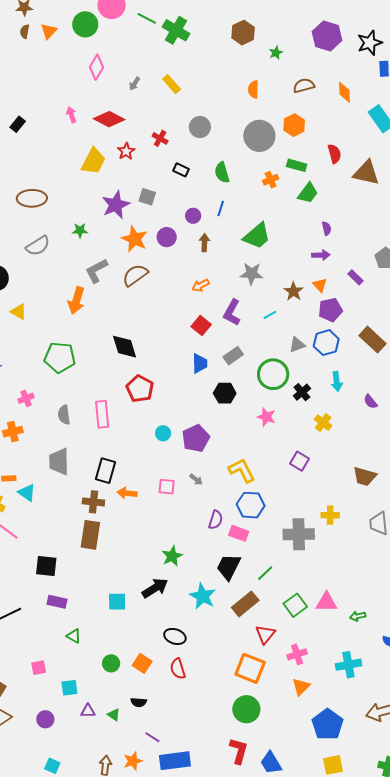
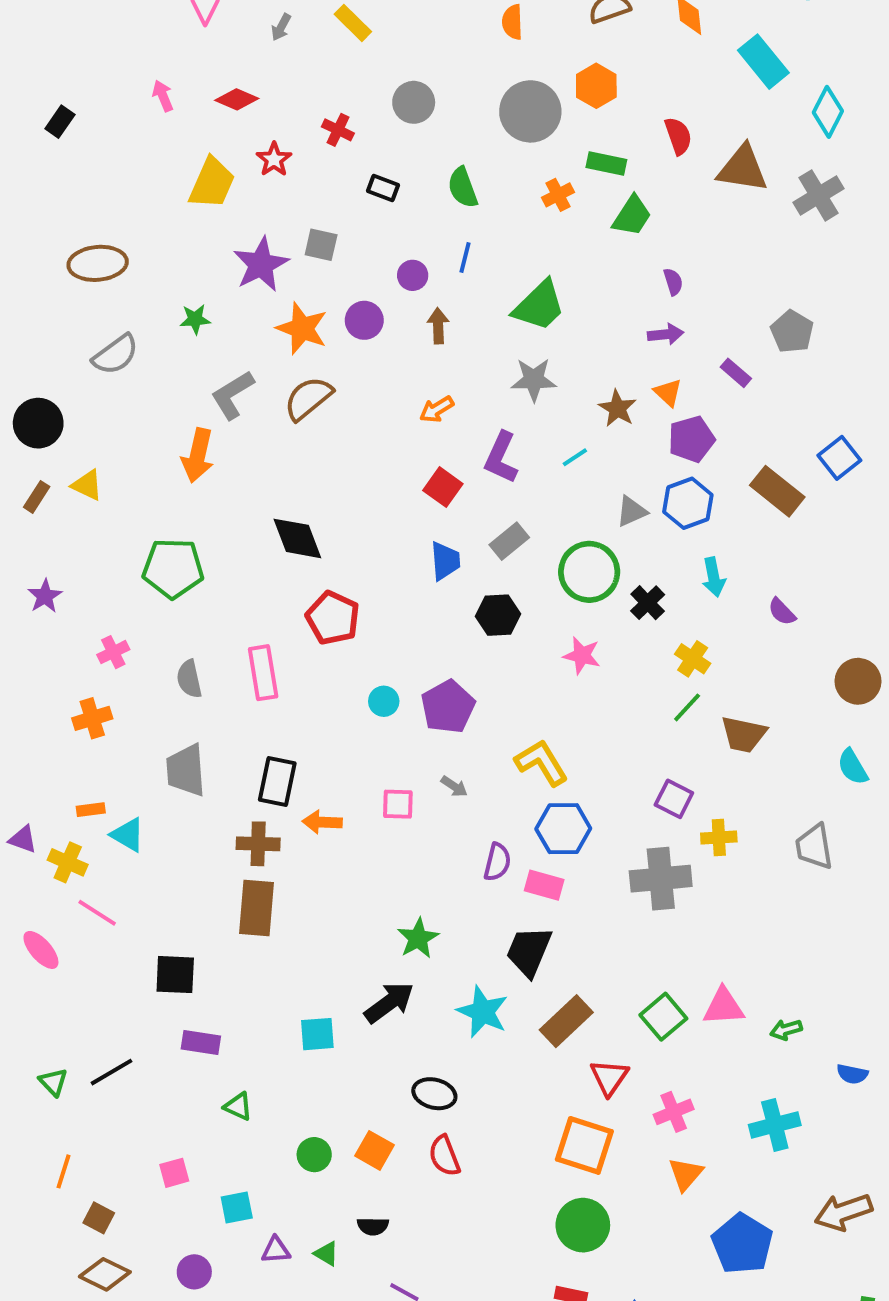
red diamond: (109, 119) -> (237, 99), size x0.7
purple square: (300, 461) -> (674, 799), moved
brown trapezoid: (365, 476) -> (744, 734), moved
green line: (265, 573) -> (687, 707), moved

